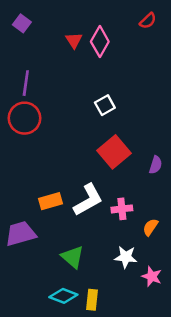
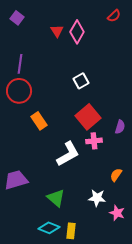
orange rectangle: (50, 201) -> (39, 121), moved, turned 72
pink cross: (122, 209) -> (94, 141), moved

